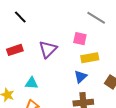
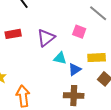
yellow rectangle: (90, 58) -> (97, 58), moved
cyan triangle: (32, 83) -> (60, 58), moved

